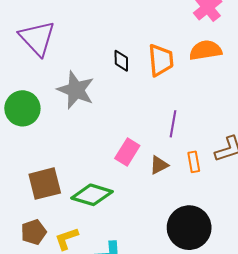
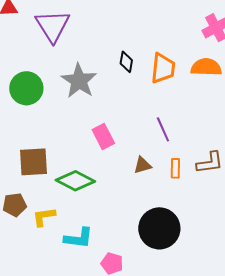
purple line: (173, 124) -> (163, 129), turned -45
pink rectangle: (127, 152) -> (103, 136), moved, turned -70

